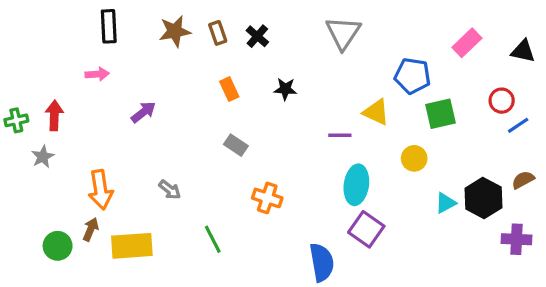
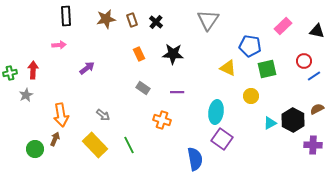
black star: (285, 89) -> (173, 54), size x1.5
purple line: (340, 135) -> (177, 92), moved
yellow rectangle: (132, 246) -> (95, 145), moved, turned 50

